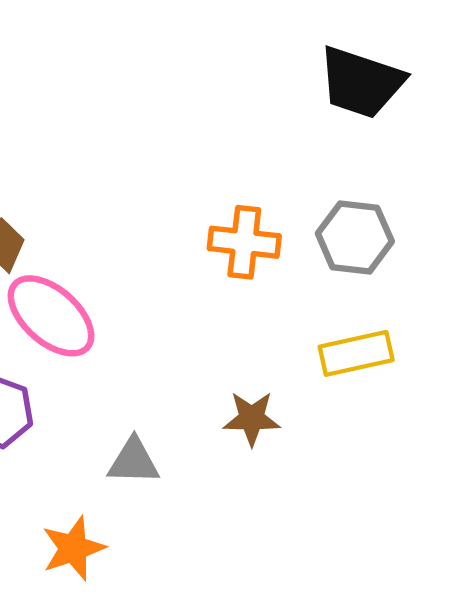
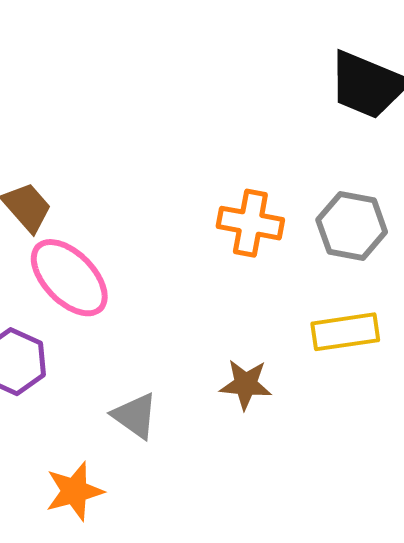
gray triangle: (134, 461) -> (135, 416), turned 30

